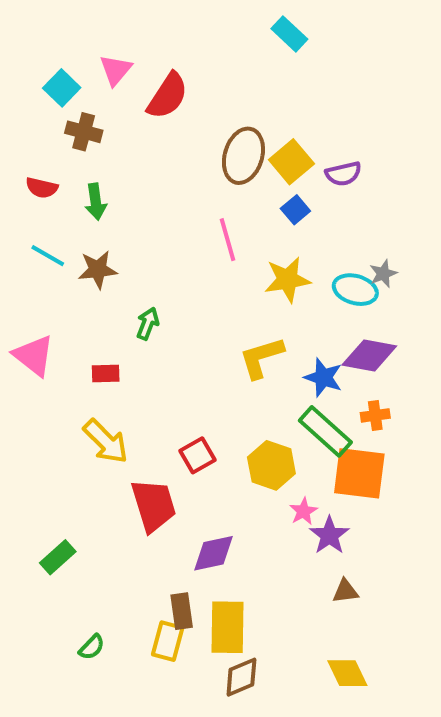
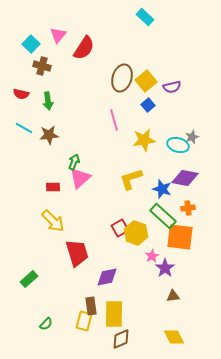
pink triangle: (34, 356) -> (80, 178), moved, turned 40
red square: (198, 455) -> (120, 228), moved

